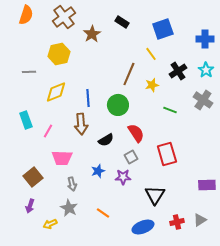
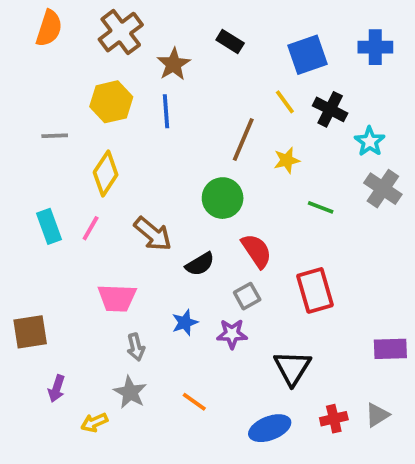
blue cross: (205, 39) -> (375, 47), moved
cyan star: (206, 70) -> (370, 141), moved
black cross: (178, 71) -> (330, 109), moved, turned -30
yellow diamond: (56, 92) -> (106, 174), turned -35
blue line: (88, 98) -> (166, 111), moved
brown arrow: (81, 124) -> (153, 234), turned -45
pink line: (48, 131) -> (91, 228), moved
brown square: (33, 177) -> (30, 332), moved, turned 30

